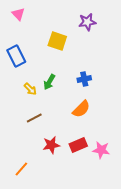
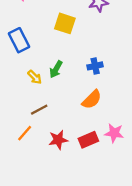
pink star: (101, 150) -> (114, 133), moved
orange line: (21, 169) -> (25, 133), moved

